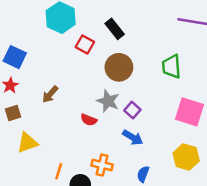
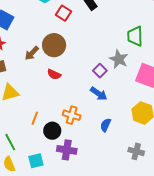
brown circle: (119, 67) -> (54, 45), moved
gray star: (108, 101) -> (119, 59), moved
red semicircle: (89, 120) -> (54, 74), moved

